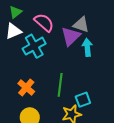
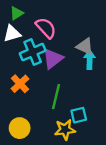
gray triangle: (81, 25) -> (85, 46), moved
purple triangle: (71, 36) -> (53, 59), moved
orange cross: (26, 88) -> (20, 84), moved

